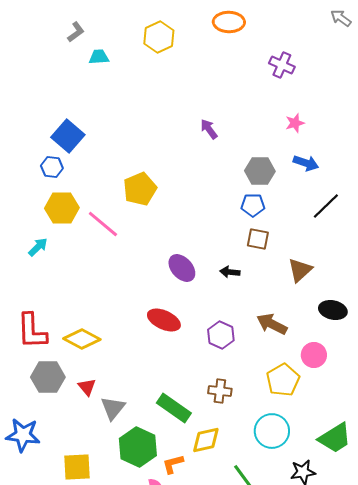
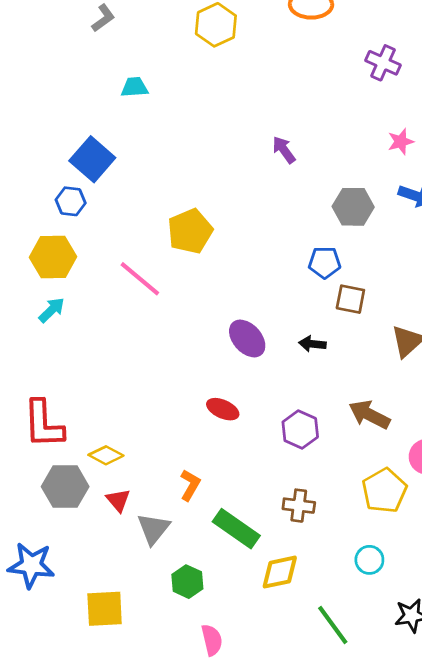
cyan trapezoid: (99, 57) -> (134, 87), moved
blue pentagon: (253, 205) -> (325, 262), moved
yellow hexagon: (62, 208) -> (53, 257), moved
red ellipse: (164, 320) -> (223, 409), size x0.7
yellow diamond: (82, 339) -> (106, 455), moved, size x0.7
cyan circle: (272, 431) -> (369, 560), size x0.6
green hexagon: (138, 447) -> (187, 582), size x0.6
orange L-shape: (173, 464) -> (190, 485), moved, turned 135

